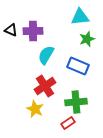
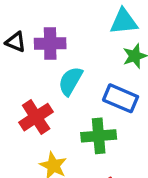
red cross: (45, 86) -> (36, 117), moved
green cross: (76, 102) -> (99, 136), moved

